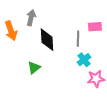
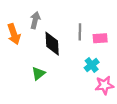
pink rectangle: (95, 27) -> (100, 38), moved
gray line: (78, 39) -> (80, 32), moved

